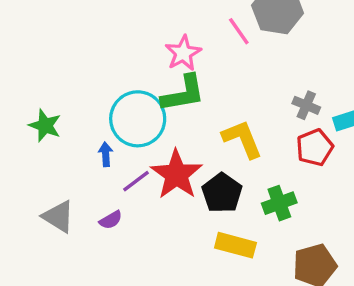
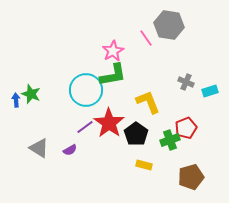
red pentagon: (315, 147) -> (186, 128), moved
blue arrow: (106, 154) -> (16, 100), moved
yellow rectangle: (235, 245) -> (144, 165), size x0.7

